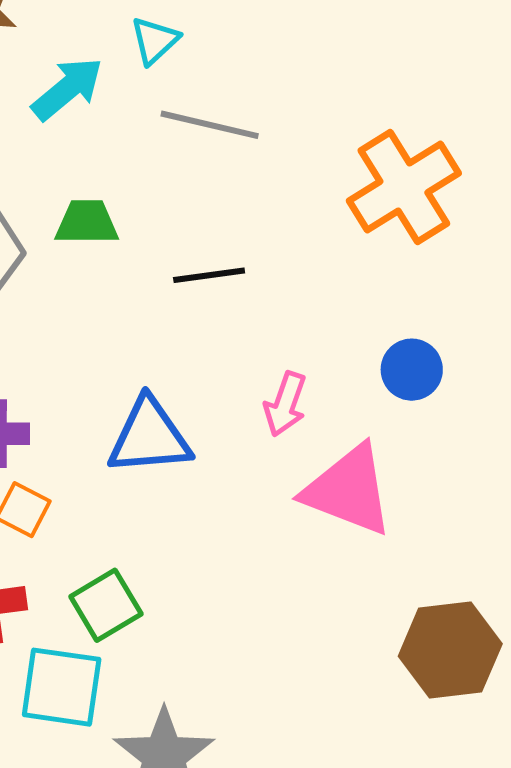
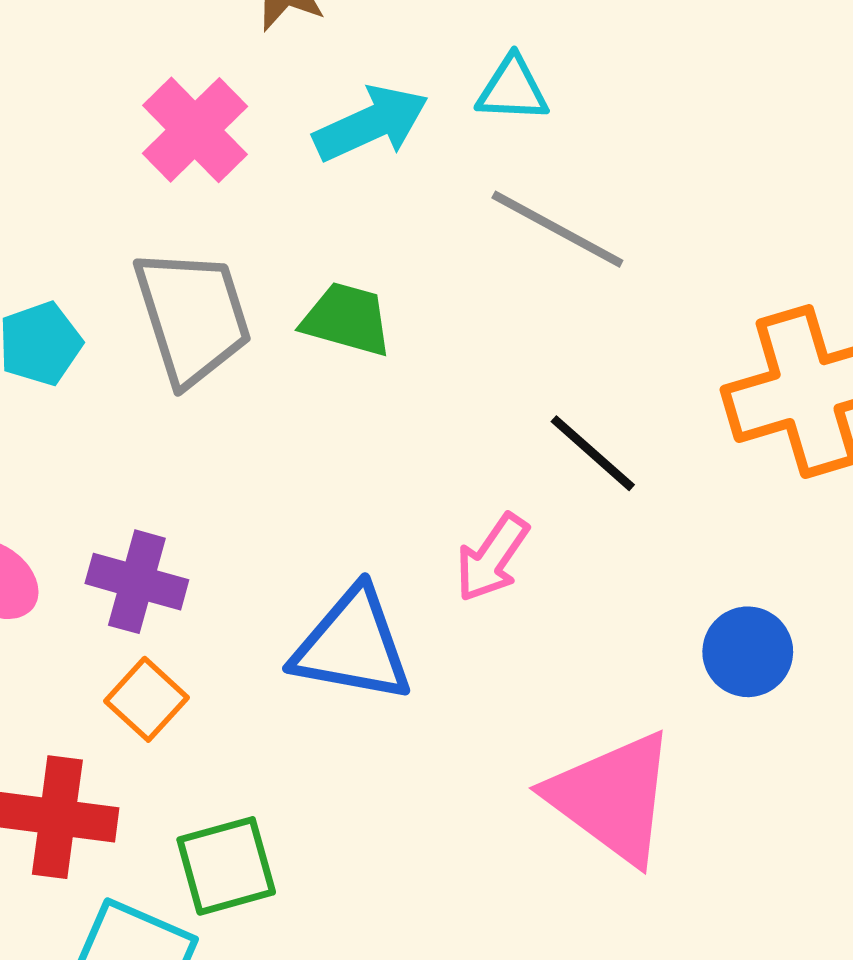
cyan triangle: (155, 40) -> (513, 89), turned 30
black line: (209, 275) -> (593, 453), moved, turned 34
pink arrow: (285, 404) -> (492, 558), moved

